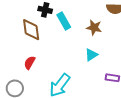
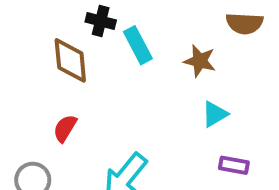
cyan triangle: (91, 55) -> (215, 114), moved

